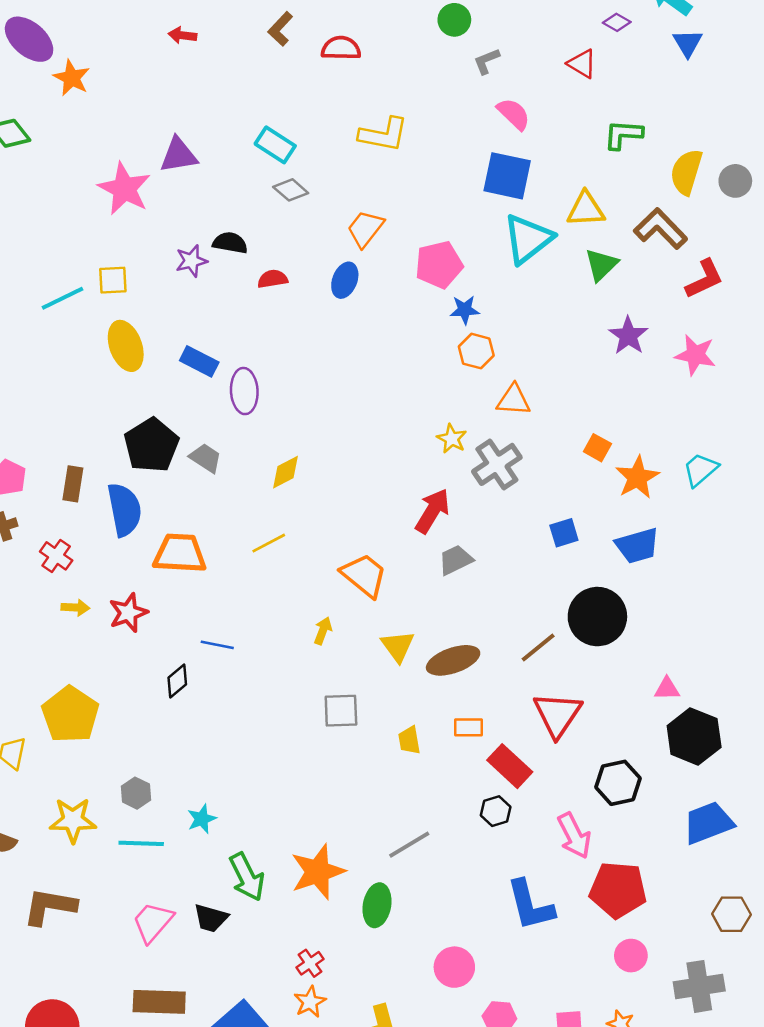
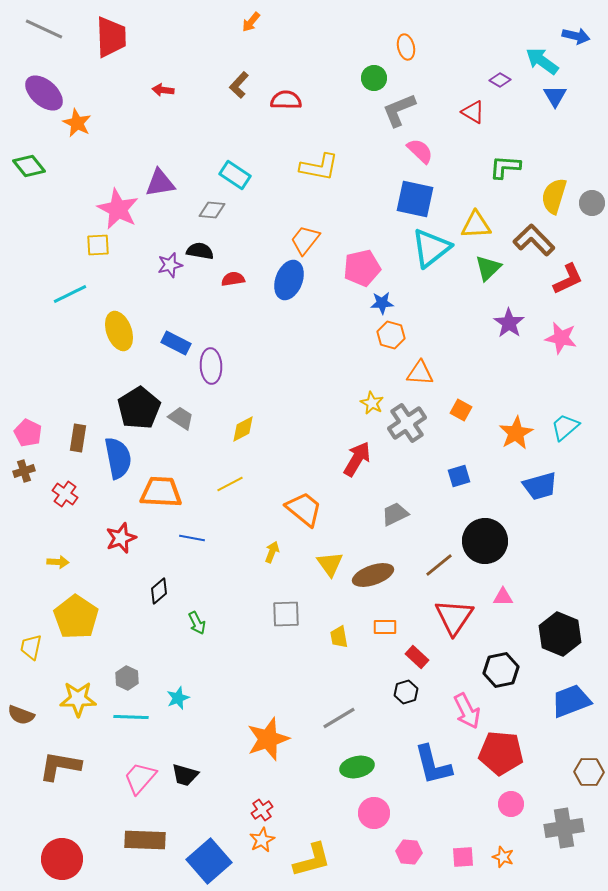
gray L-shape: (487, 61) -> (399, 110), size x1.6
gray diamond: (291, 190) -> (212, 210), moved, turned -36
yellow square: (113, 280) -> (98, 245), moved
blue ellipse: (345, 280) -> (289, 280), size x1.4
orange square: (597, 448) -> (461, 410), moved
blue trapezoid: (637, 546) -> (540, 486), moved
gray trapezoid: (456, 560) -> (395, 514), moved
yellow arrow: (75, 608) -> (58, 562), moved
blue line: (217, 645) -> (192, 538), moved
pink triangle: (667, 689) -> (503, 597), moved
red rectangle: (510, 766) -> (417, 657), size x0.7
green arrow: (247, 877) -> (197, 623), moved, size x0.6
green ellipse: (377, 905) -> (357, 767), moved, turned 68

